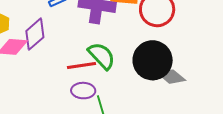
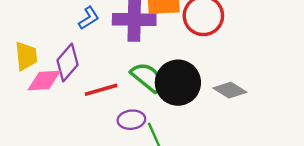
black circle: (153, 60) -> (178, 83), moved
red line: (81, 66) -> (101, 90), moved

